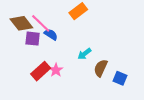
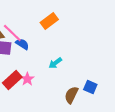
brown semicircle: (101, 68) -> (71, 95), moved

